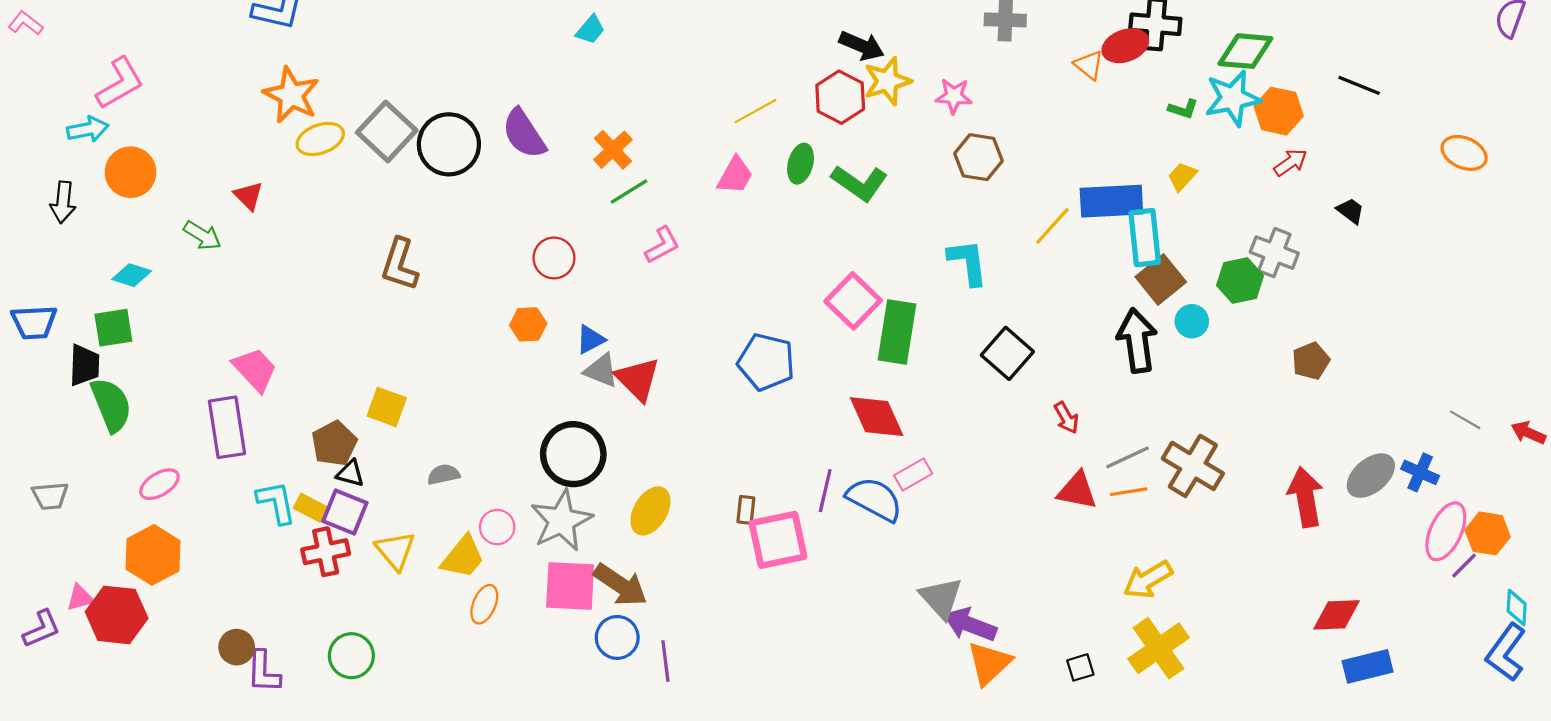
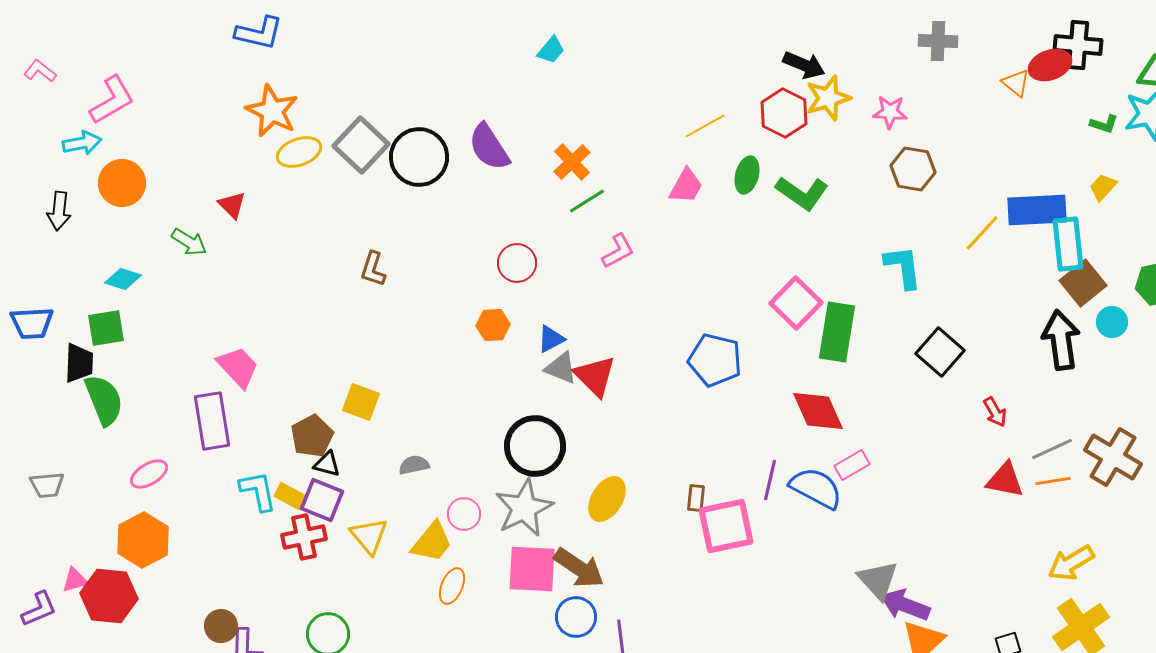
pink L-shape: (25, 23) -> (40, 71), moved
brown L-shape: (400, 264) -> (373, 269), size x0.7

